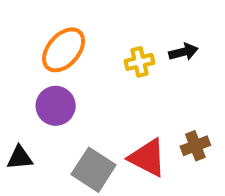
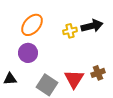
black arrow: (183, 52) -> (92, 26), size x1.5
red triangle: (147, 158) -> (74, 79), turned 35

